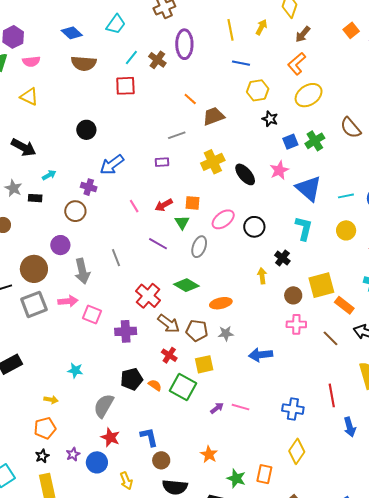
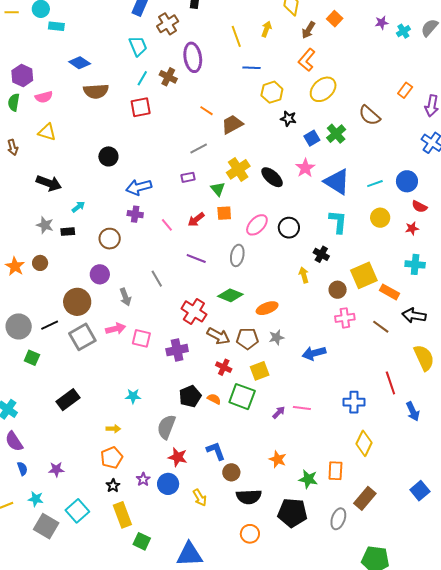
cyan trapezoid: (116, 24) -> (138, 46), moved, turned -50
orange square: (351, 30) -> (335, 19), moved
blue arrow: (112, 165) -> (139, 187), turned 30
purple cross: (89, 187) -> (135, 214), moved
green triangle: (182, 222) -> (218, 189), moved
gray arrow: (82, 271) -> (125, 297), size x0.7

